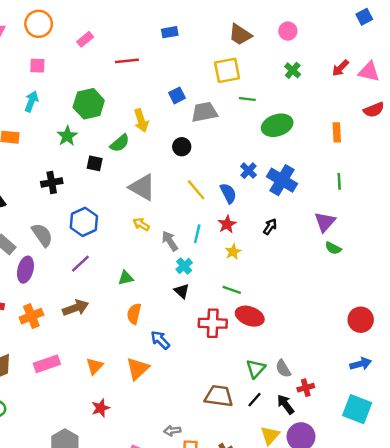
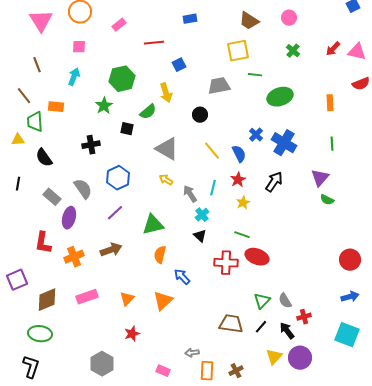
blue square: (177, 95) -> (179, 65), moved
black arrow: (270, 227) -> (274, 182), size x1.5
green triangle: (126, 278) -> (153, 225), size x1.6

